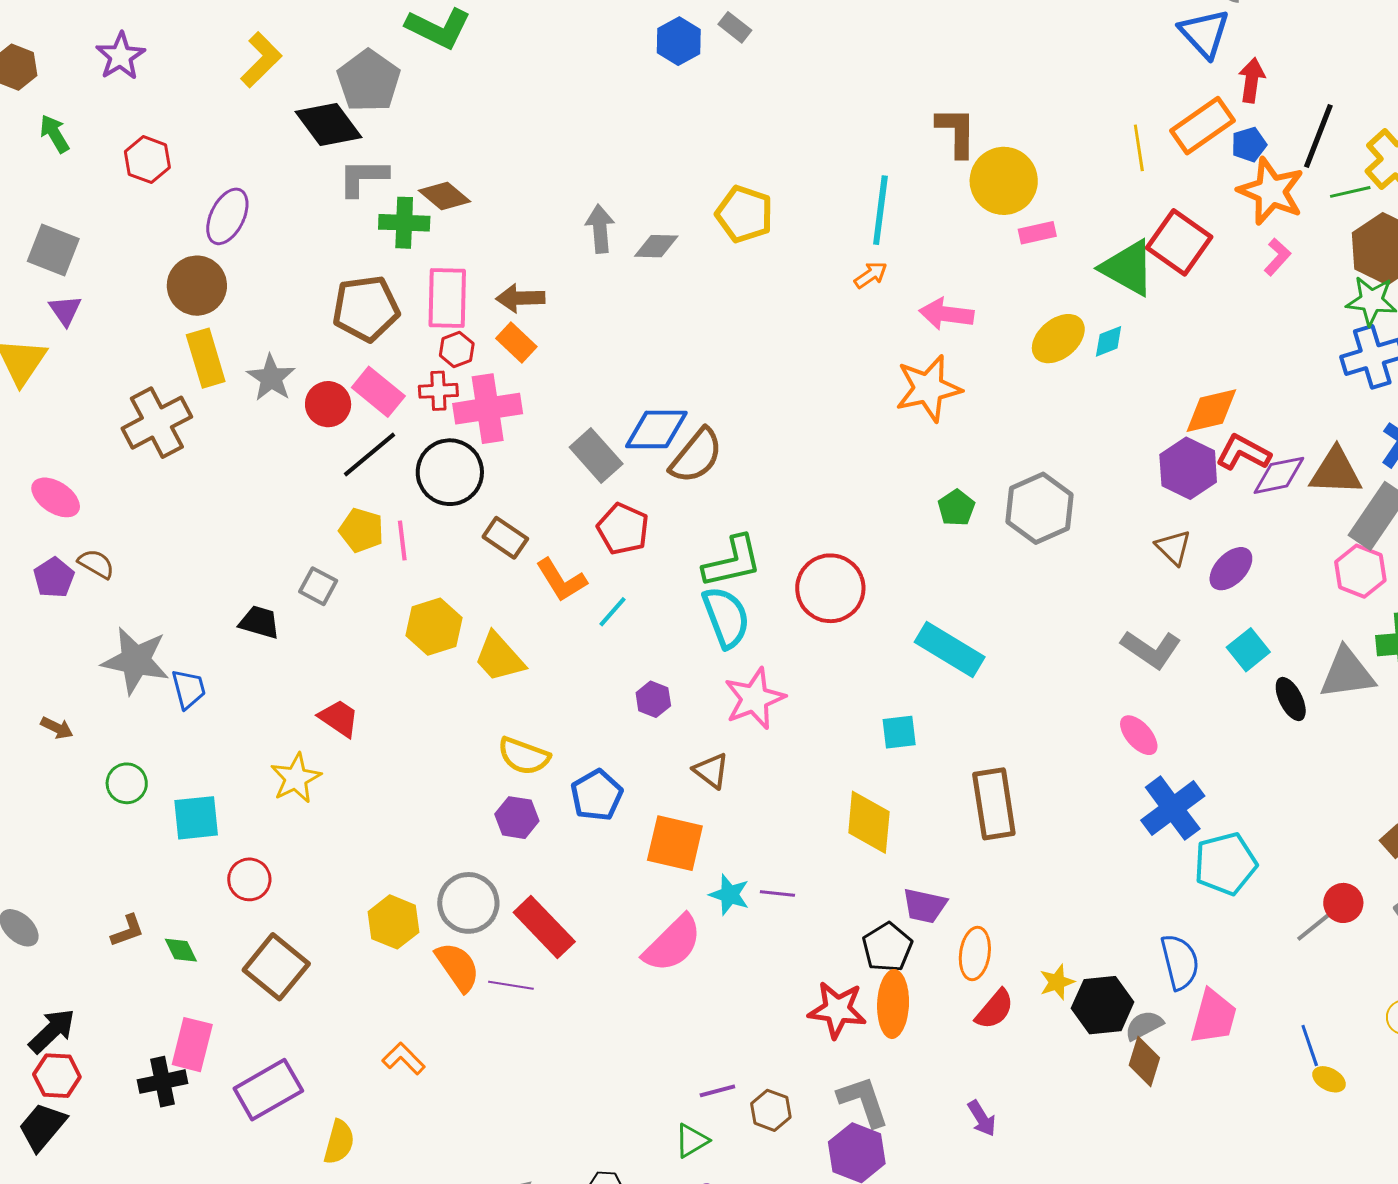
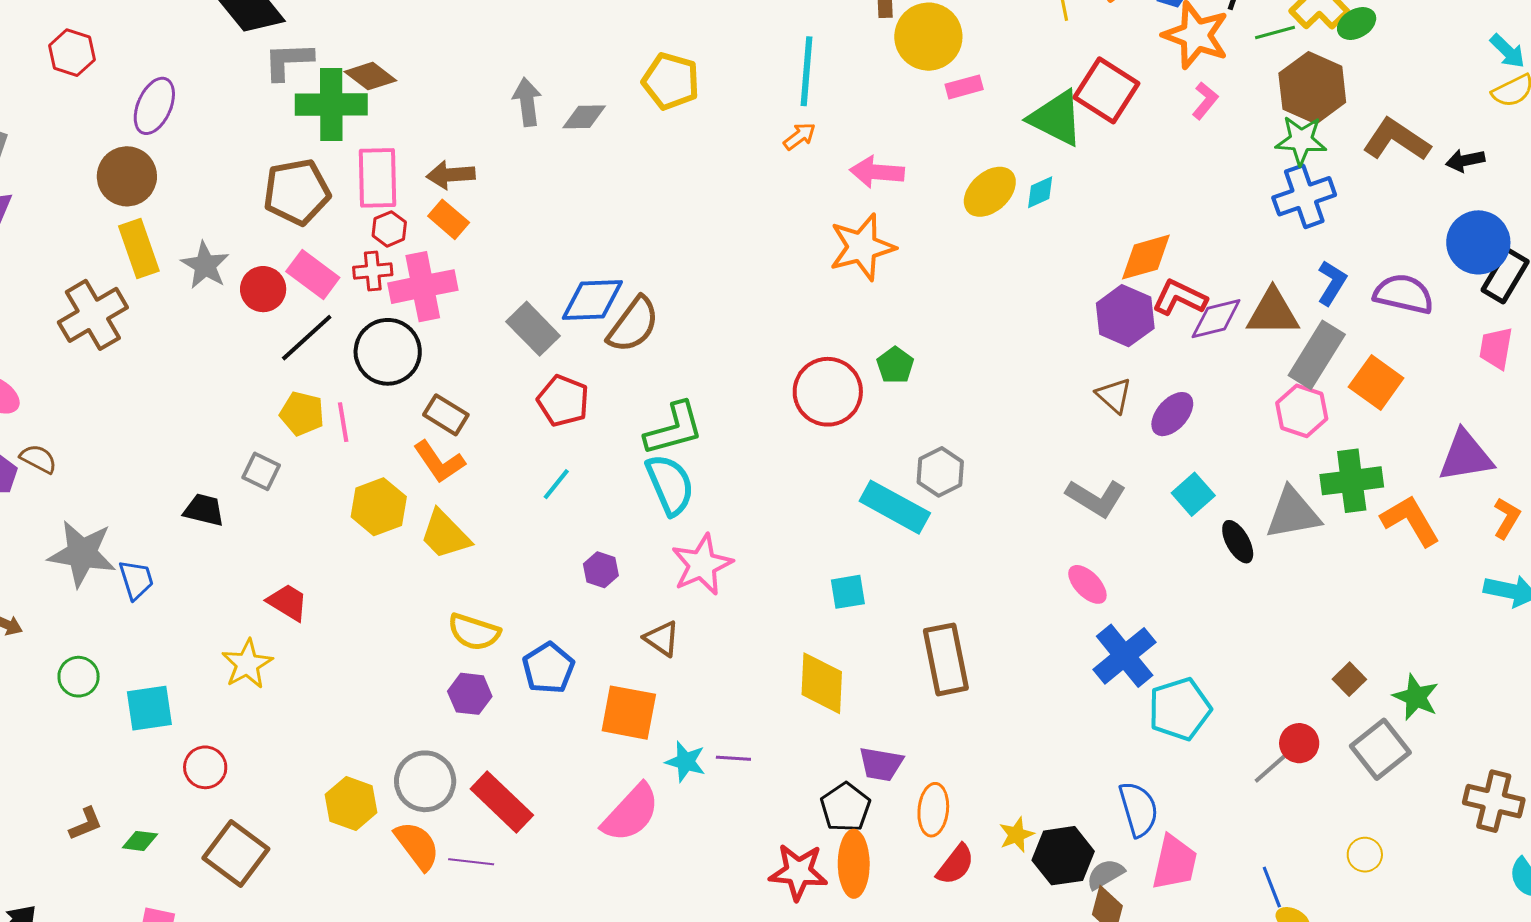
green cross: (404, 223) -> (331, 104), size x1.4
gray hexagon: (1039, 508) -> (940, 472), moved, size x0.7
orange L-shape: (561, 580) -> (439, 462), moved
red circle: (830, 588) -> (828, 392), moved
green diamond: (181, 950) -> (140, 841), turned -54

